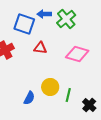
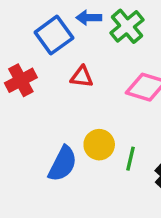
blue square: (24, 24) -> (54, 35), turned 35
blue semicircle: (29, 98) -> (63, 164), size x1.5

